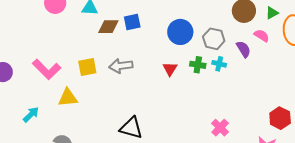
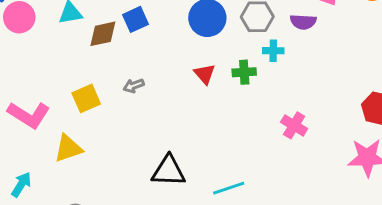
purple semicircle: (243, 49) -> (303, 22), turned 138
green cross: (198, 65) -> (244, 72), moved
gray arrow: (121, 66) -> (134, 86), size x0.6
pink cross: (220, 128) -> (294, 125), moved

